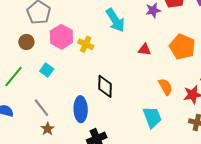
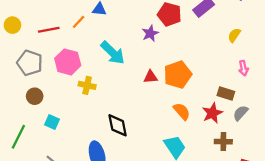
pink hexagon: (61, 37) -> (68, 62), moved
brown circle: (26, 42) -> (35, 96), moved
orange pentagon: (182, 47) -> (178, 75), moved, turned -30

